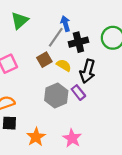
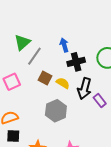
gray line: (56, 37) -> (34, 56), moved
brown square: (44, 60) -> (45, 78), turned -32
purple rectangle: (78, 93) -> (100, 100), moved

